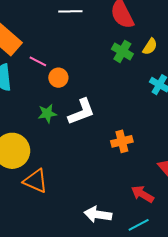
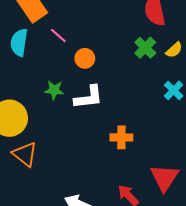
orange circle: (58, 78) -> (85, 58), moved

